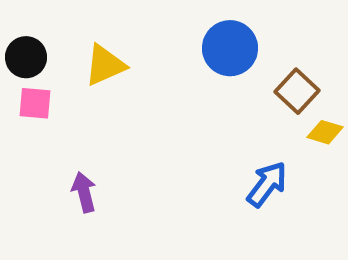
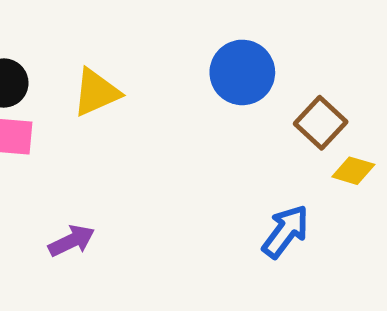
purple arrow: (84, 192) -> (72, 241), turned 78

